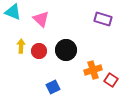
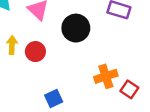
black circle: (66, 50) -> (76, 28), moved

